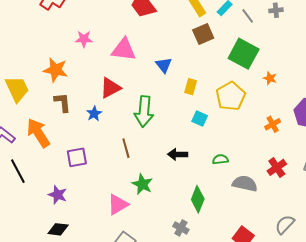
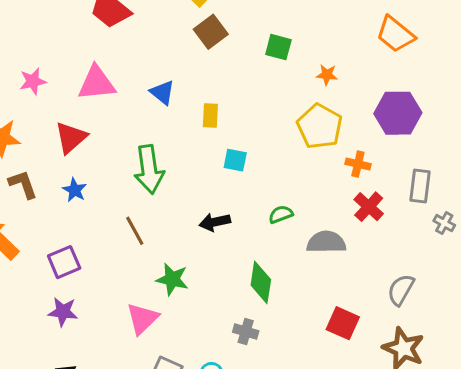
green square: (244, 54) -> (278, 47), size x0.6
red triangle: (110, 88) -> (71, 138), moved
yellow pentagon: (231, 96) -> (320, 126), moved
orange cross: (273, 124) -> (358, 164), moved, turned -35
purple star: (58, 195) -> (63, 312), moved

